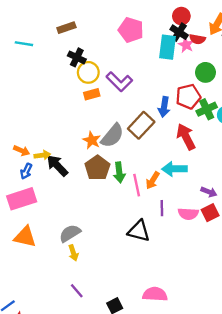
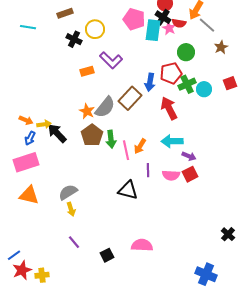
pink pentagon: (131, 30) -> (134, 19), moved
yellow circle: (88, 72) -> (95, 29), moved
cyan arrow: (174, 169) -> (172, 141), moved

